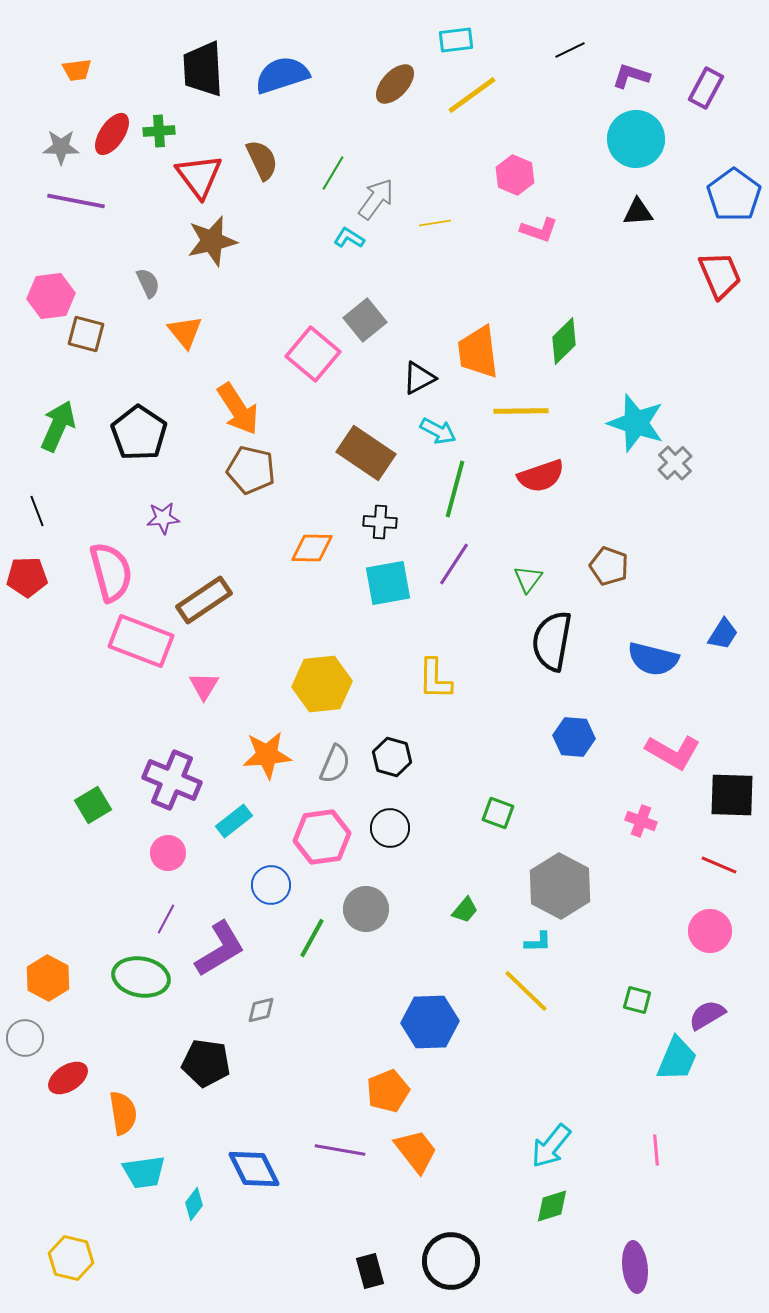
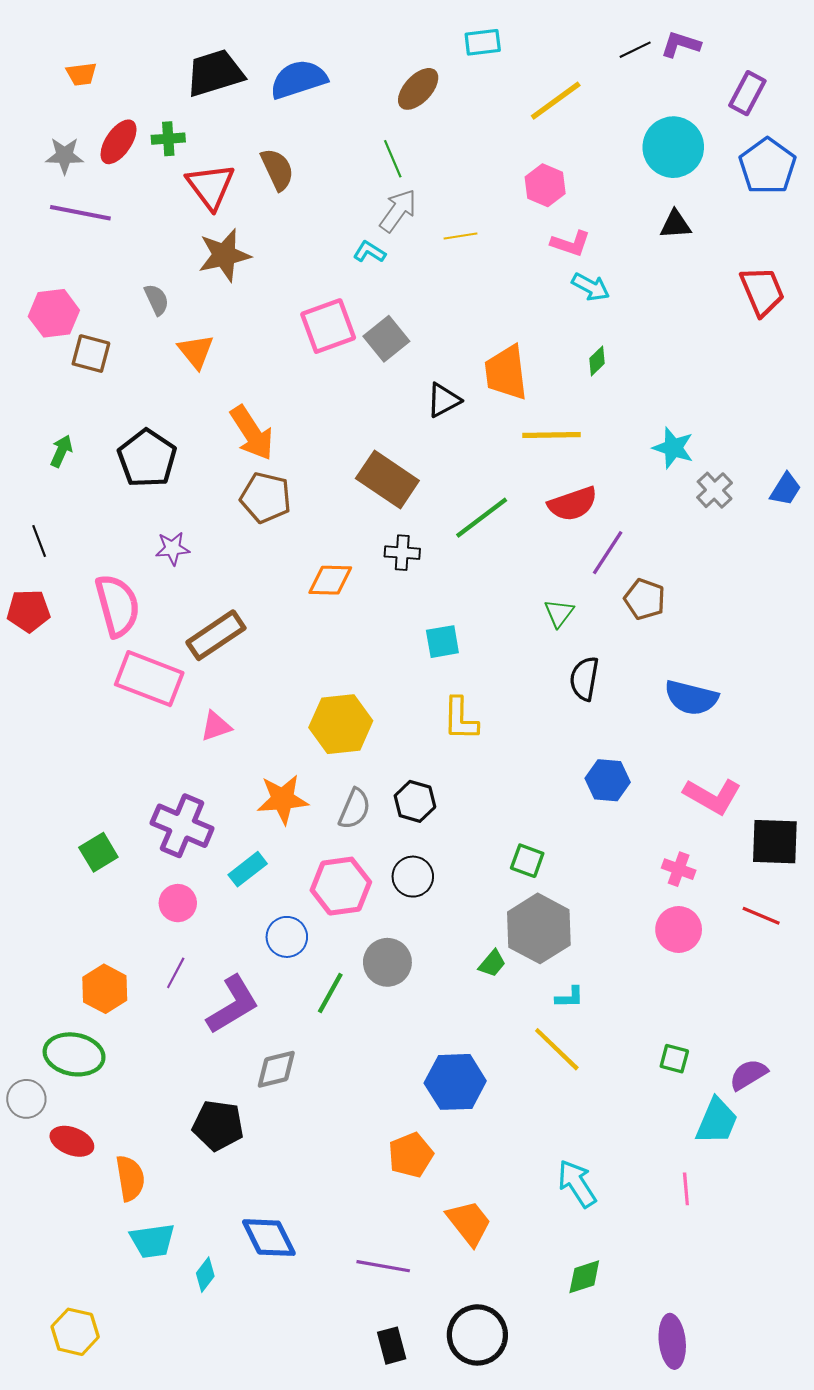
black line: (570, 50) -> (635, 50), moved
black trapezoid: (203, 69) -> (215, 73), turned 76
purple L-shape: (631, 76) -> (681, 44), moved
yellow line: (472, 95) -> (556, 101), moved
green line: (333, 173) -> (393, 159), moved, turned -54
blue pentagon: (734, 195) -> (767, 166), moved
green diamond: (564, 341) -> (597, 361), size x0.6
pink square: (313, 354) -> (328, 326), moved, turned 30
cyan star: (636, 423) -> (673, 448), size x0.7
green arrow: (58, 426) -> (61, 451), size x0.6
cyan arrow: (438, 431) -> (591, 287), moved
green line: (455, 489) -> (482, 518), turned 38
purple line: (454, 564) -> (608, 553), moved
cyan square: (388, 583) -> (442, 642), moved, size x0.7
blue trapezoid: (723, 634) -> (785, 489), moved
black semicircle: (552, 641) -> (584, 679), size x0.7
pink triangle: (204, 686) -> (216, 726), turned 40
gray hexagon: (560, 886) -> (539, 928), moved
pink circle: (710, 931) -> (679, 930), moved
green ellipse: (141, 977) -> (74, 1054), moved
orange hexagon: (48, 978) -> (105, 989), moved
gray diamond: (261, 1010) -> (276, 1069), size x1.4
red ellipse: (68, 1078) -> (72, 1141), turned 54
cyan arrow: (551, 1146) -> (577, 1184), moved, turned 108
purple line: (340, 1150) -> (383, 1266), moved
pink line: (656, 1150) -> (686, 1189), moved
orange trapezoid: (416, 1151) -> (469, 1223), moved

